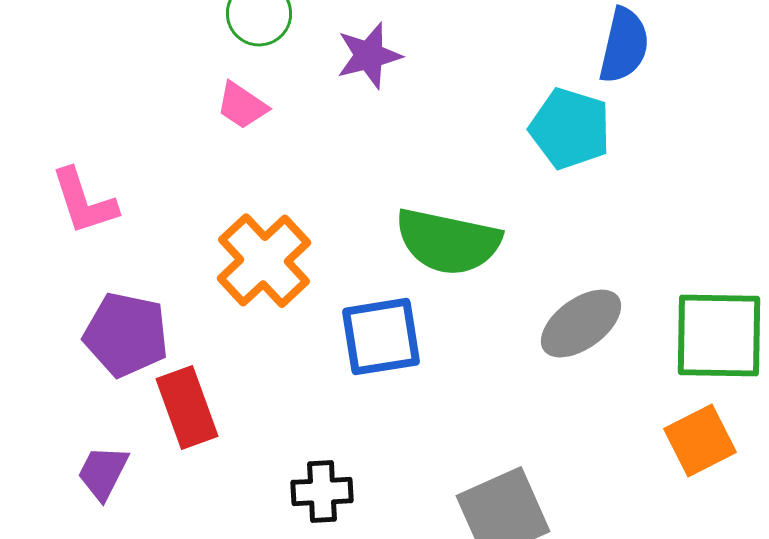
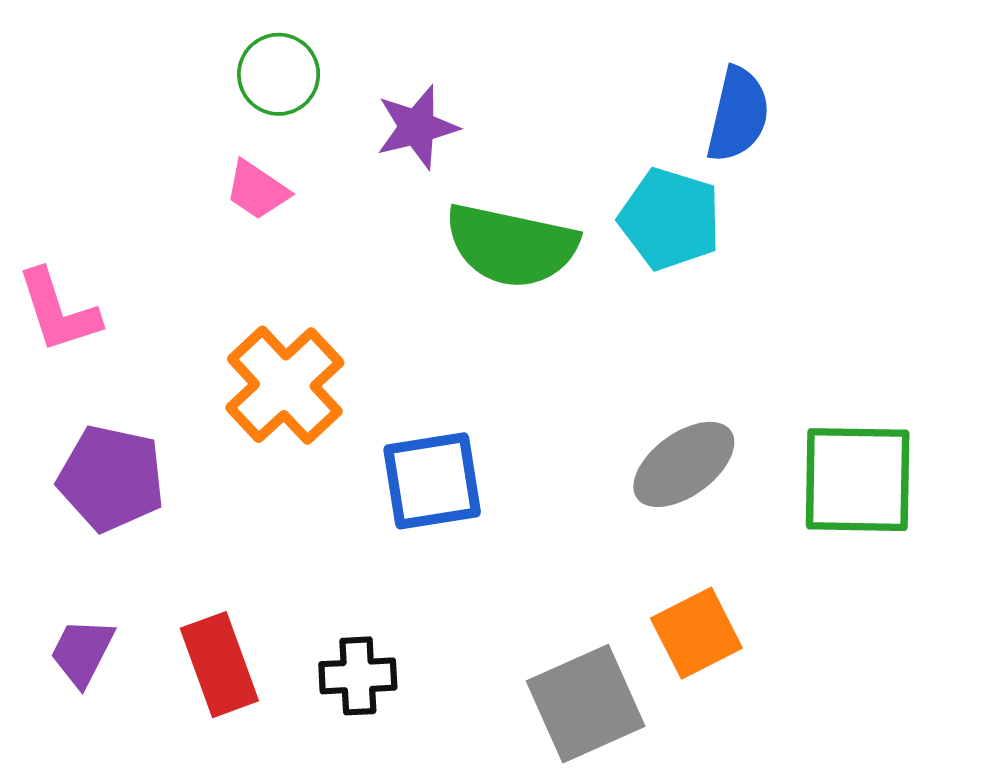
green semicircle: (448, 242) -> (511, 245), moved
red rectangle: (187, 408) -> (219, 665), moved
orange square: (700, 441) -> (696, 633), moved

